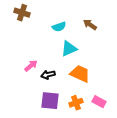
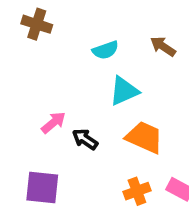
black arrow: (48, 75) -> (85, 139), turned 48
purple square: (50, 101) -> (42, 187), moved

